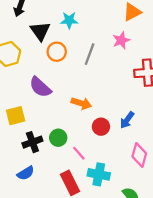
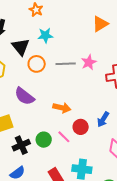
pink star: (121, 40) -> (89, 62), moved
gray line: (90, 54) -> (66, 64), turned 72
pink line: (79, 153) -> (64, 137), moved

